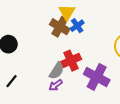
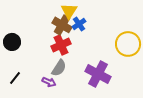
red cross: (71, 61) -> (61, 45), moved
purple arrow: (56, 85) -> (49, 82), moved, turned -120

